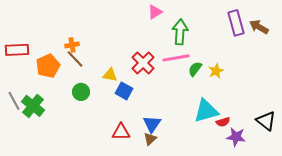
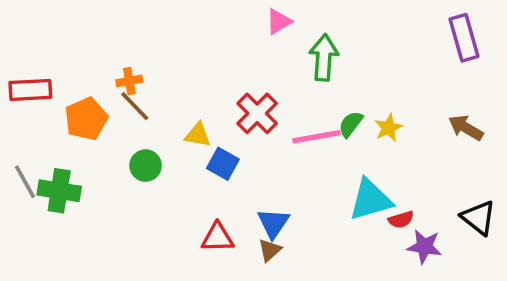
purple rectangle: (236, 23) -> (464, 38), moved
brown arrow: (259, 27) -> (466, 128), moved
pink line: (176, 58) -> (316, 137), moved
green cross: (33, 106) -> (59, 191), turned -30

